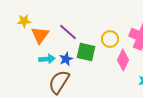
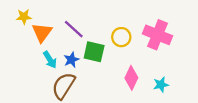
cyan arrow: (47, 59) -> (50, 60), turned 63
pink diamond: (123, 60) -> (131, 78), moved

